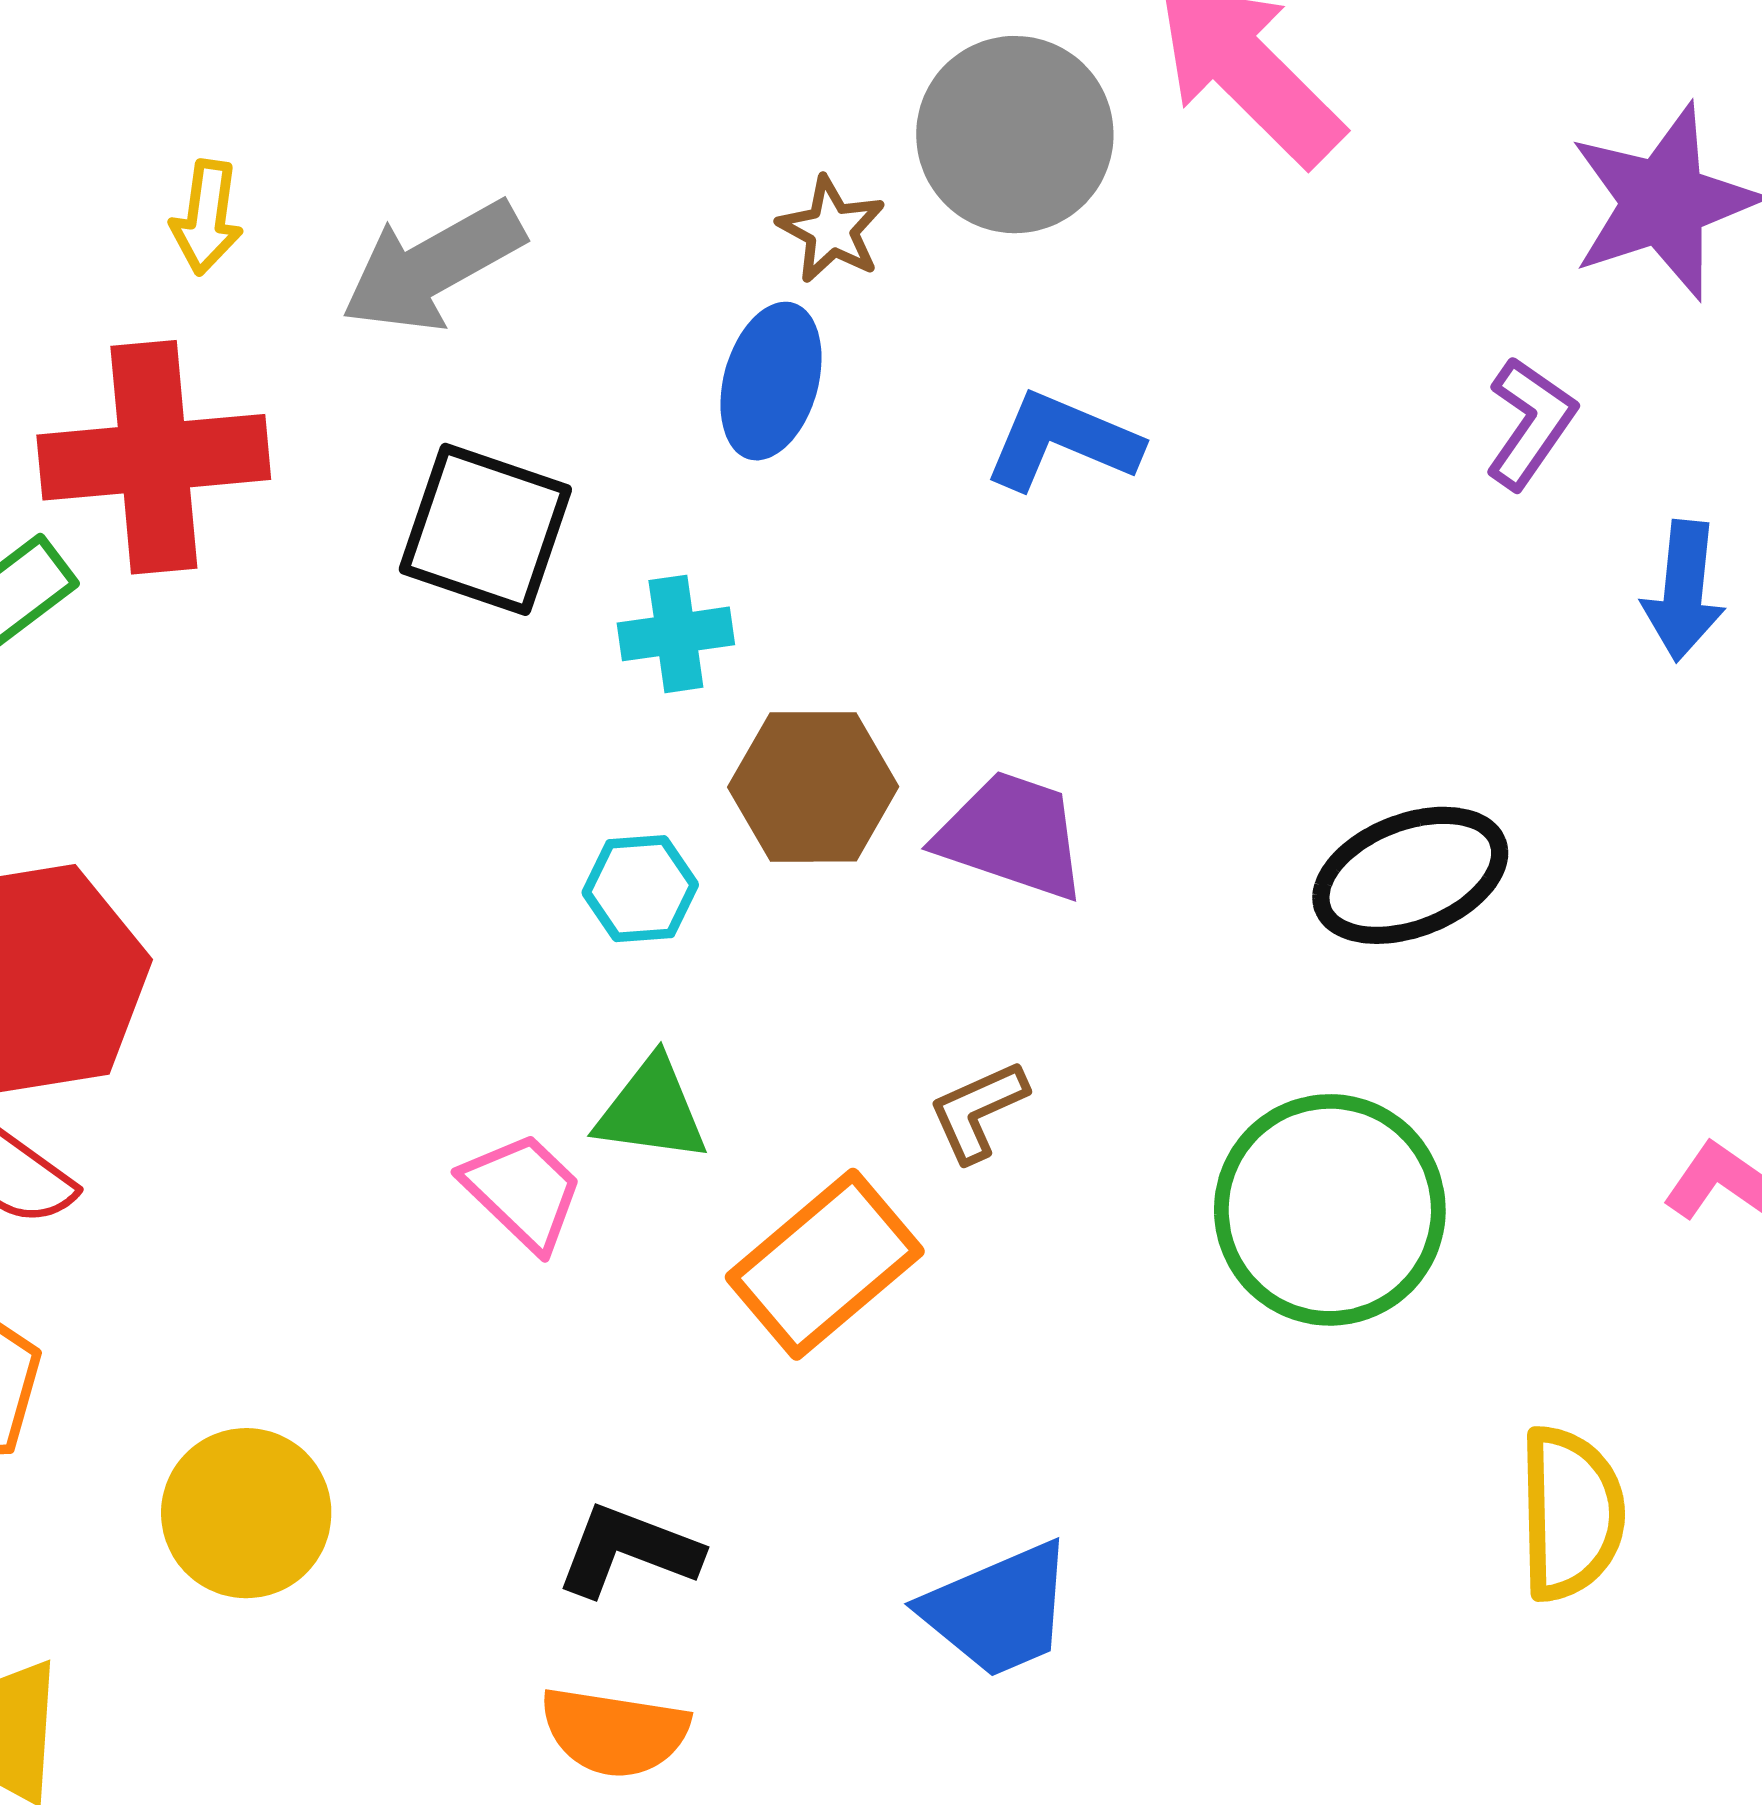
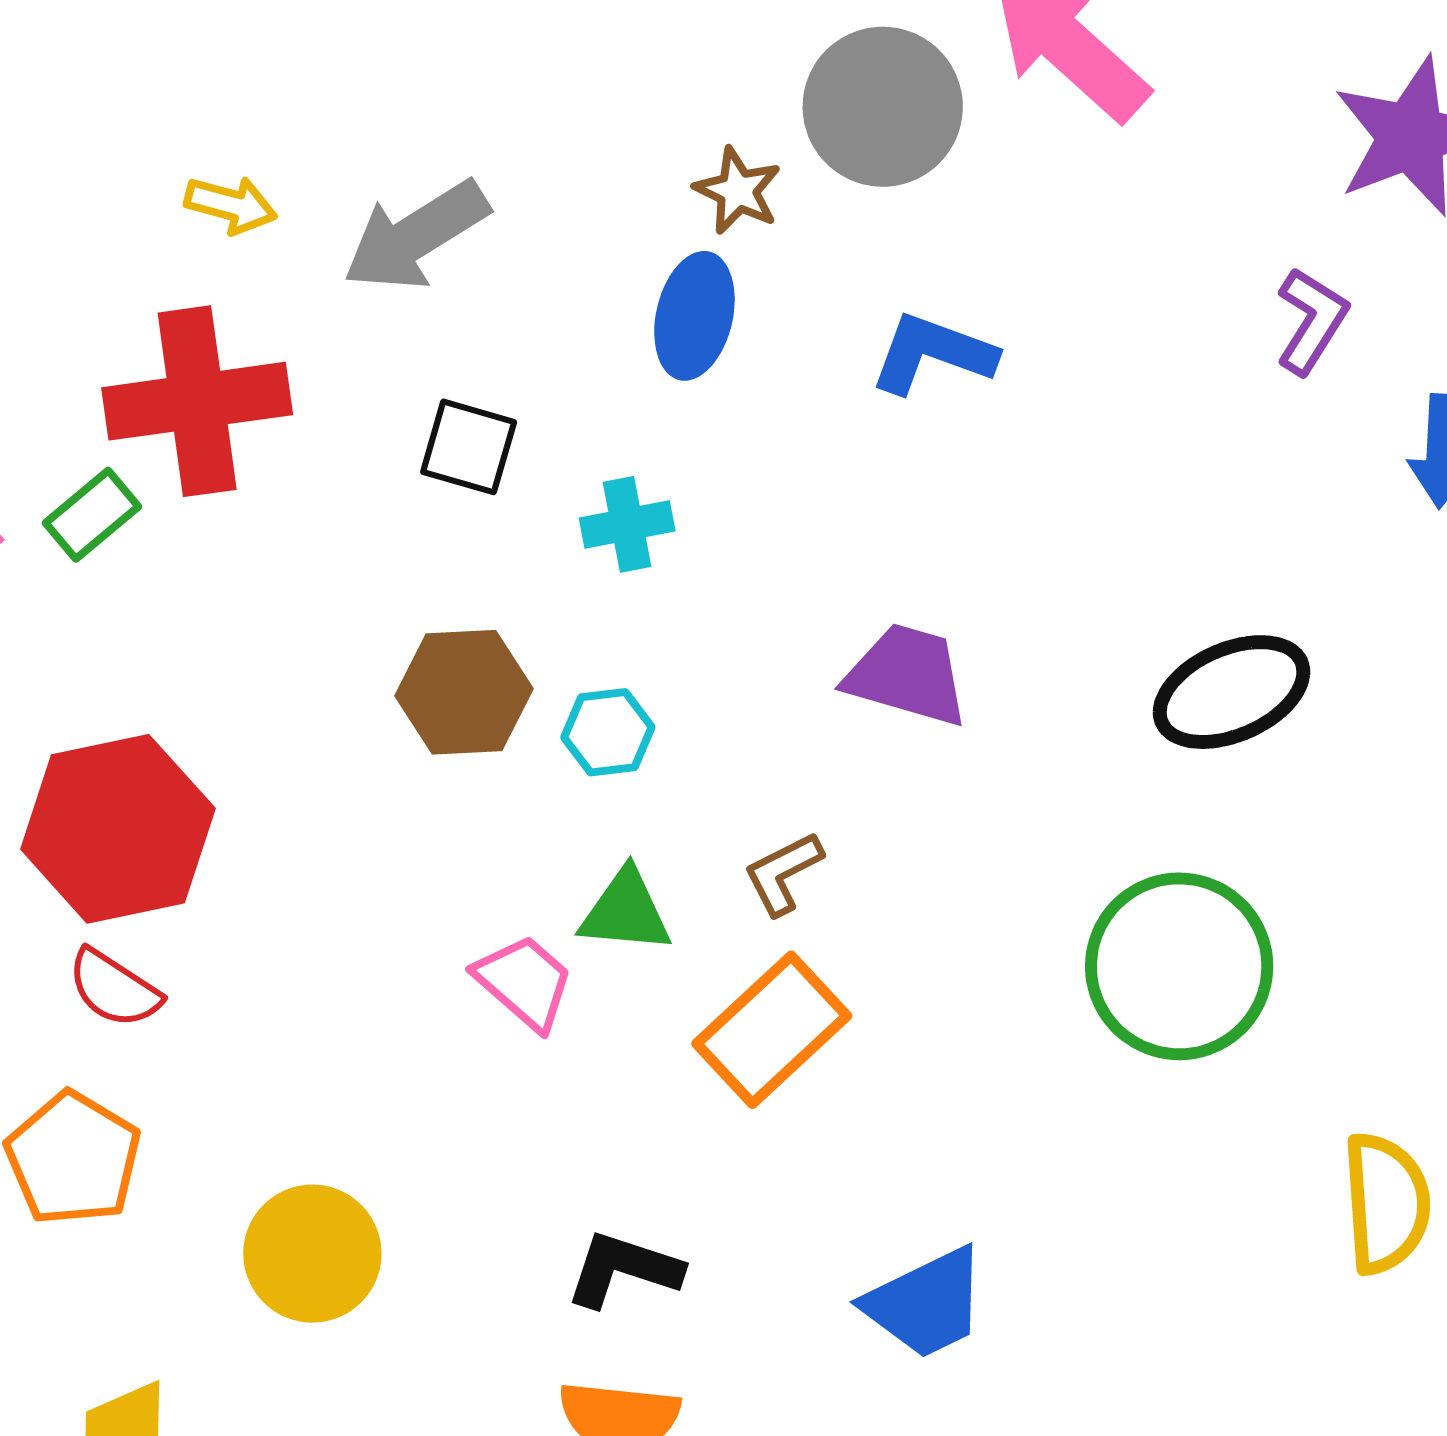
yellow arrow: (207, 217) -> (231, 205), turned -80
black square: (485, 529) -> (469, 447), size x0.7
brown hexagon: (813, 787) -> (464, 692), moved
brown L-shape: (978, 1111) -> (783, 873), moved

